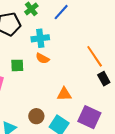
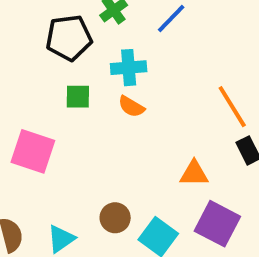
green square: (17, 65) -> (78, 97), moved
orange triangle: (64, 94) -> (194, 173), moved

